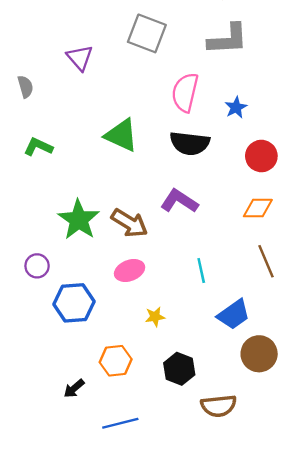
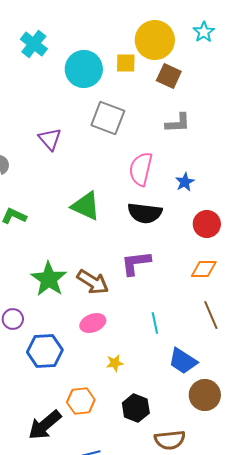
gray L-shape: (228, 39) -> (178, 123), size x0.7
purple L-shape: (179, 201) -> (136, 263), turned -40
blue trapezoid: (234, 314) -> (183, 361), turned 68
black arrow: (74, 388) -> (45, 425), size x1.8

